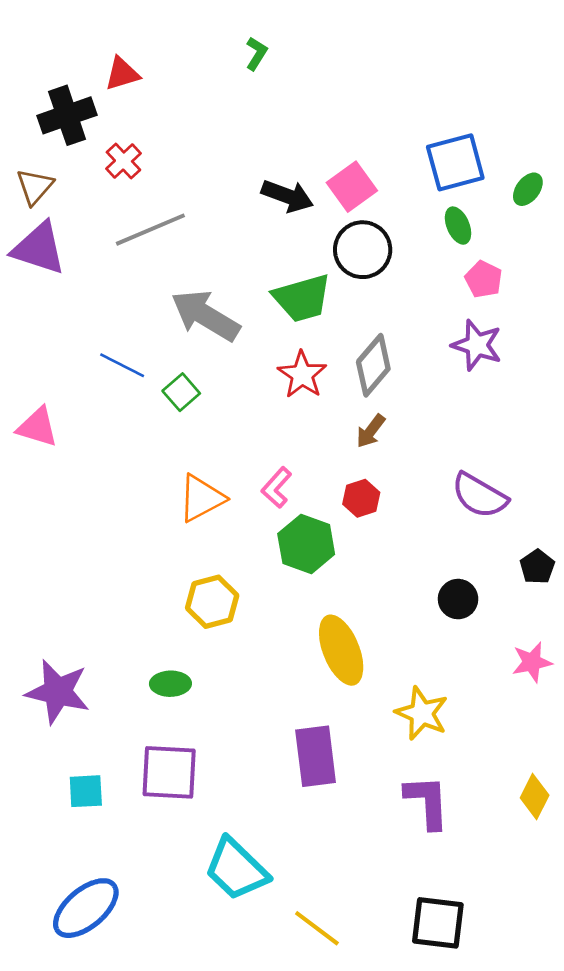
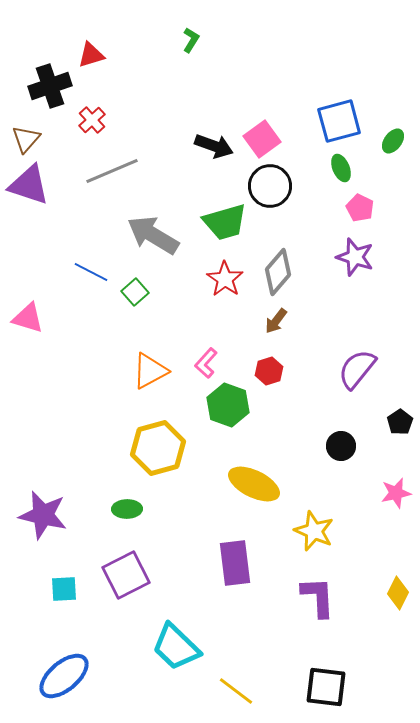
purple semicircle: (480, 496) -> (357, 369), turned 99
yellow hexagon: (212, 602) -> (158, 448), size x1.4
yellow ellipse: (341, 650) -> (254, 484), turned -42
purple square: (169, 772) -> (126, 575), turned -30

